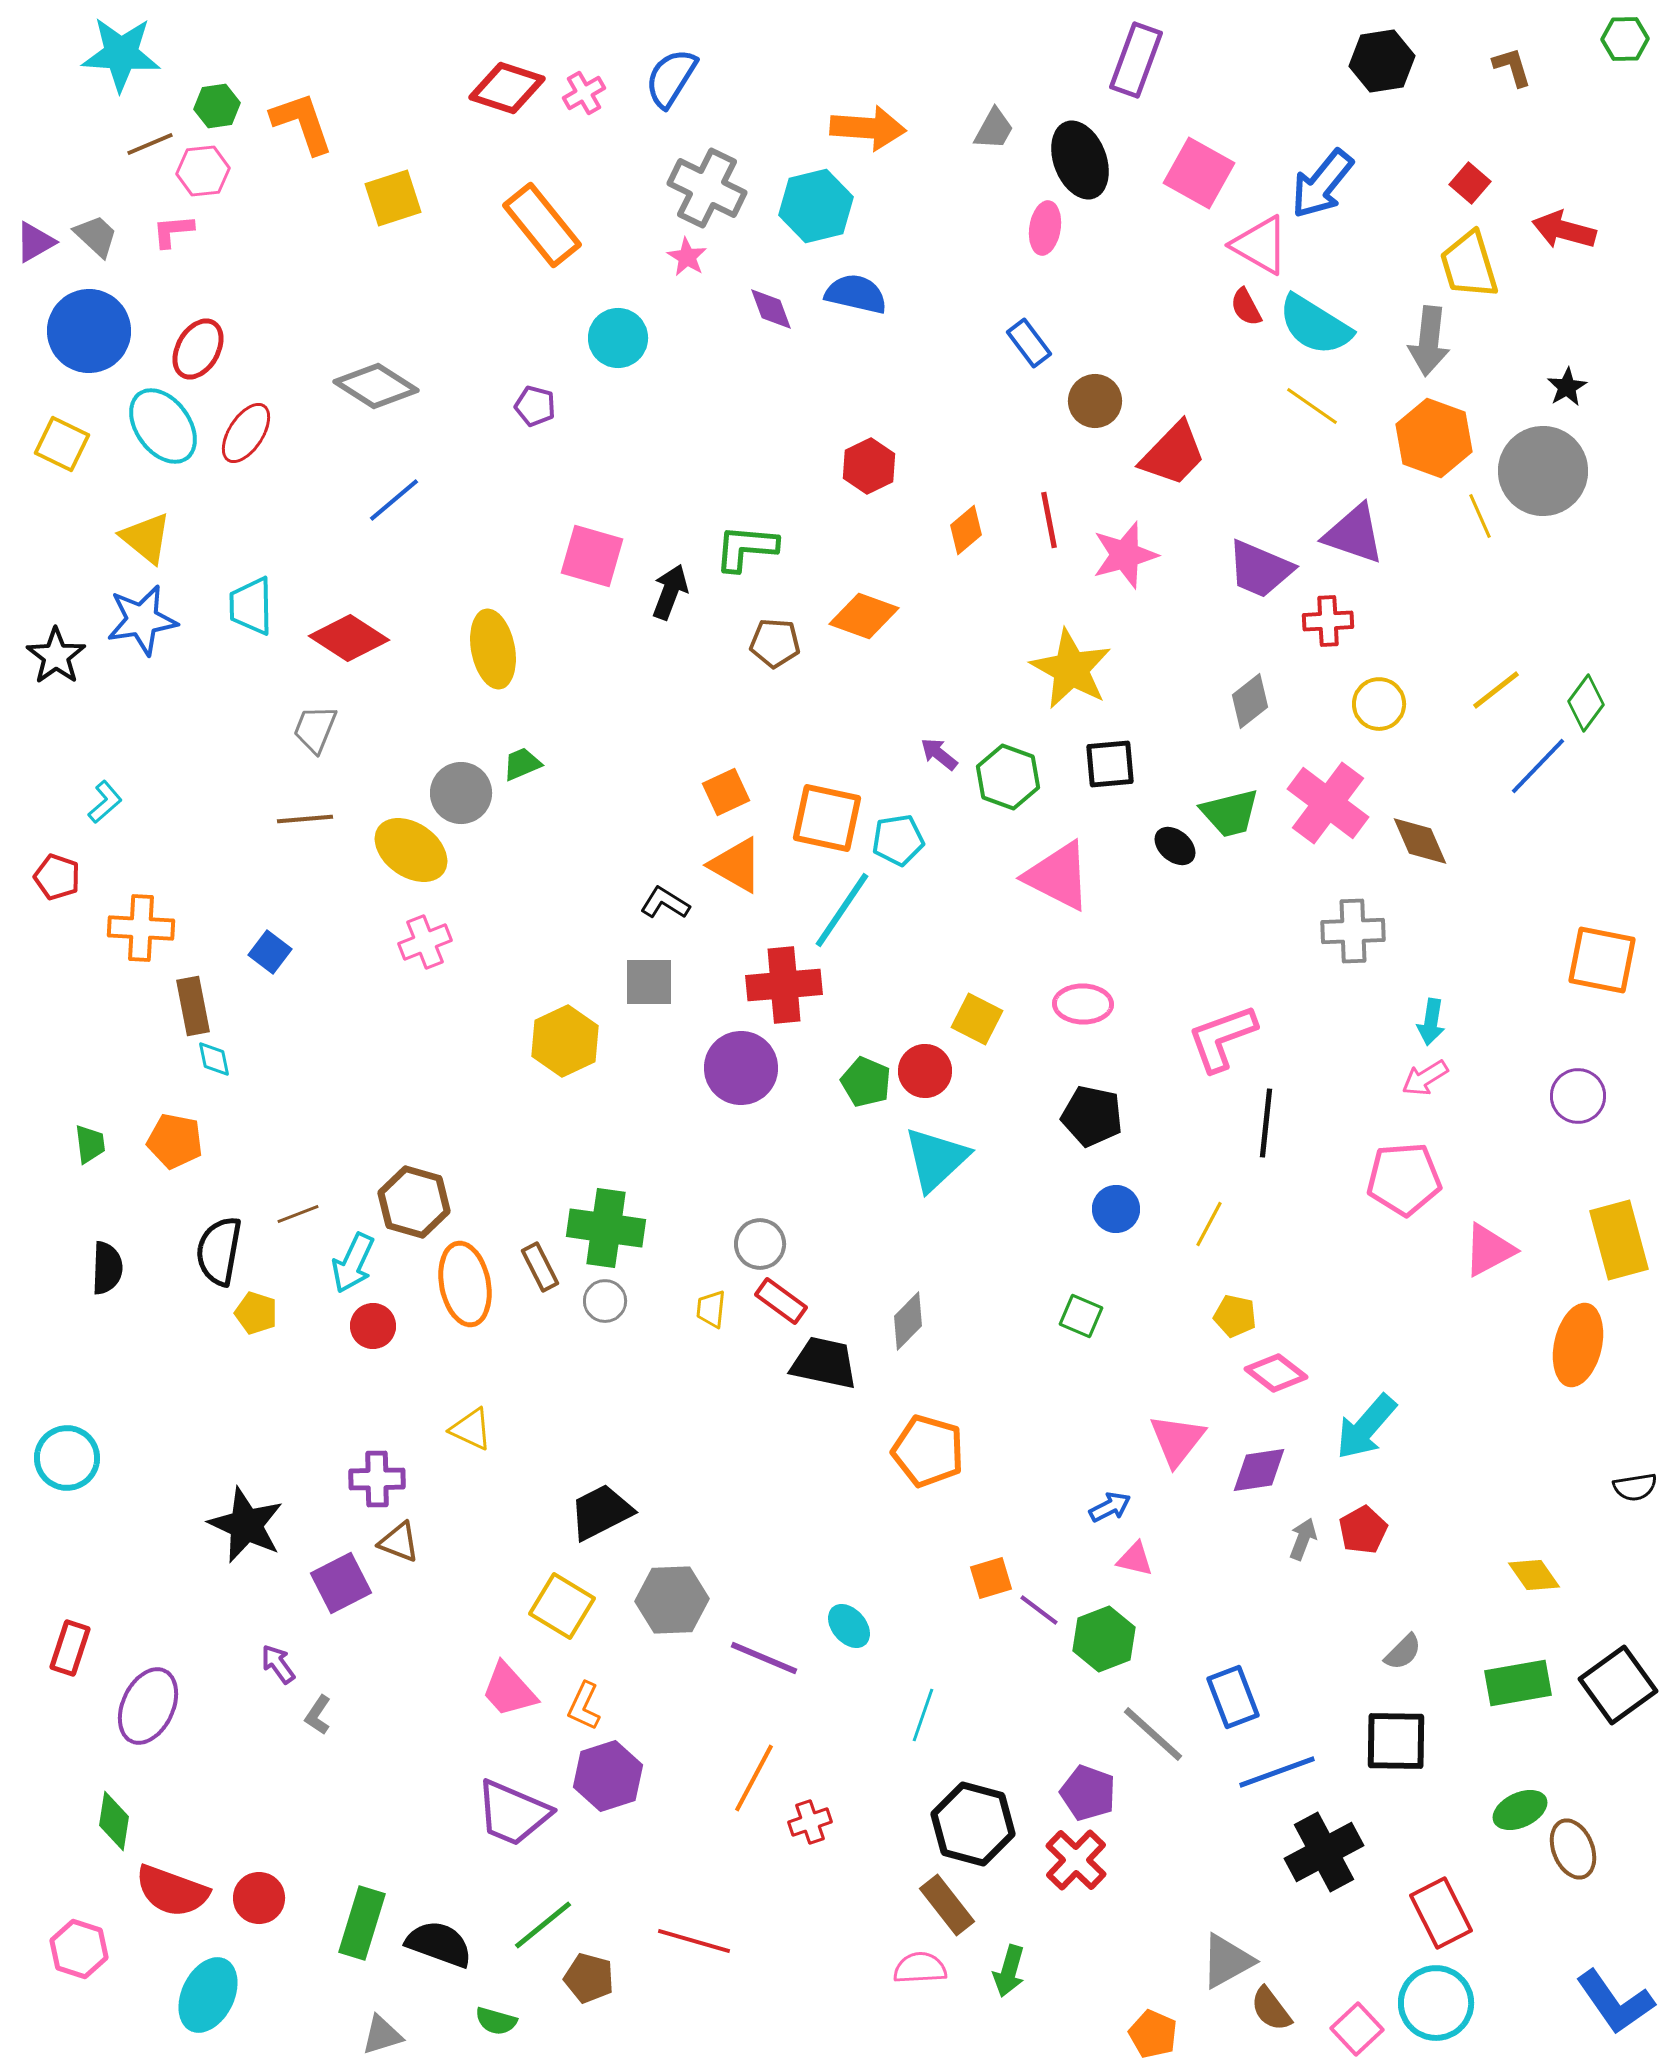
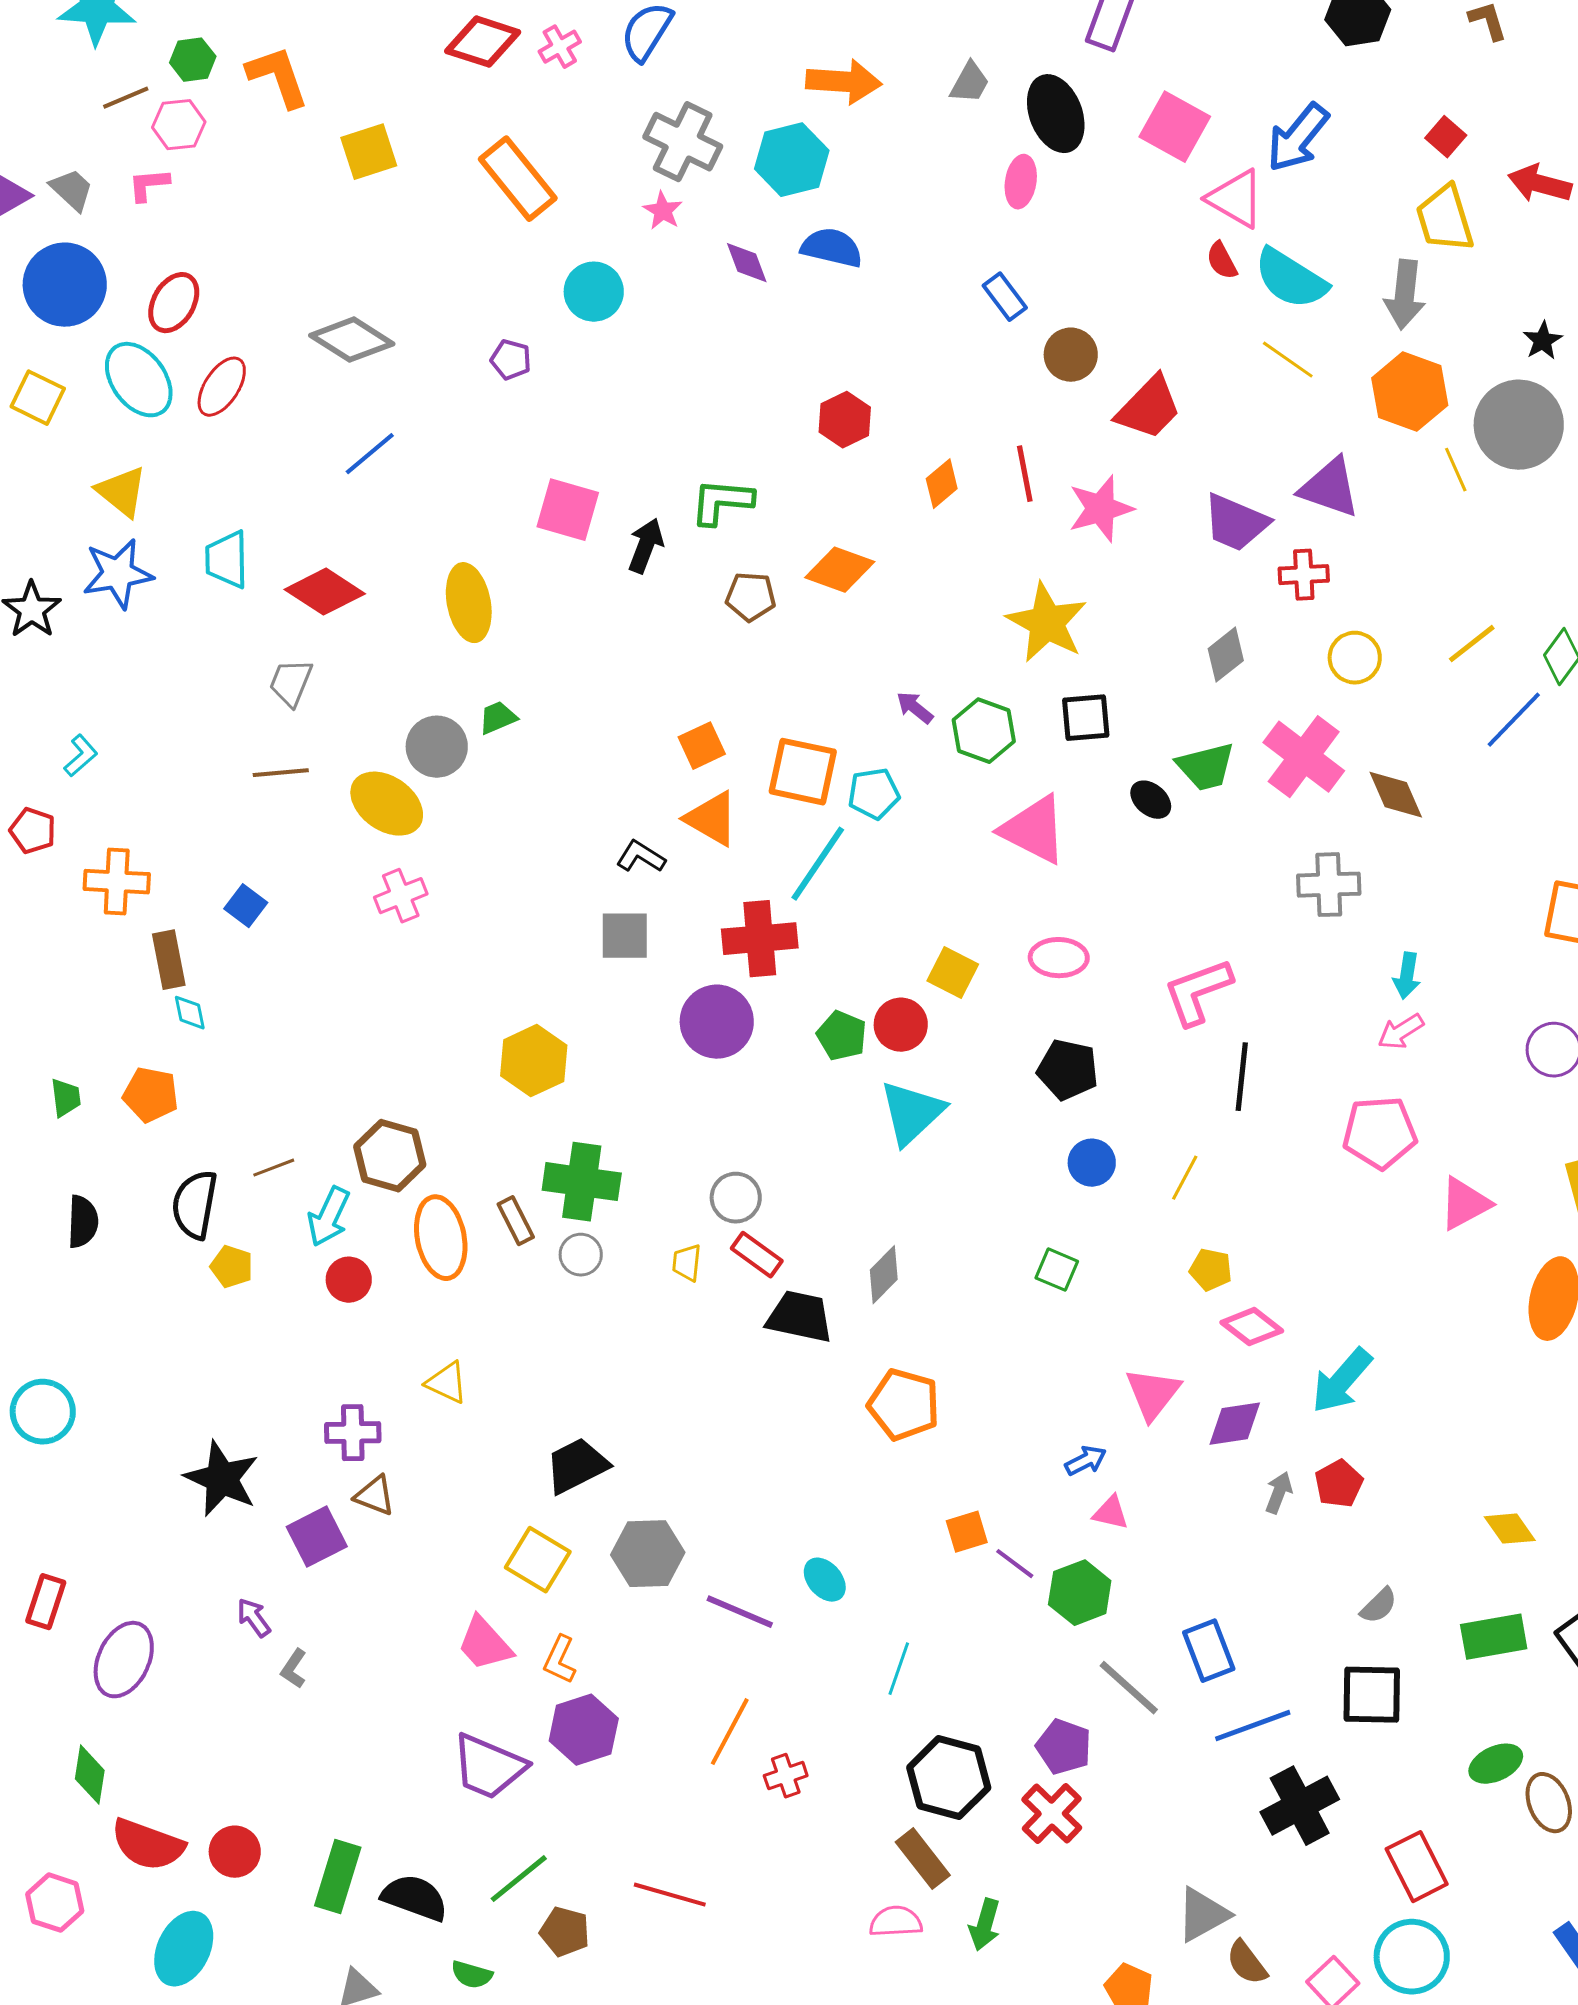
yellow hexagon: (565, 1041) -> (534, 1061), moved

